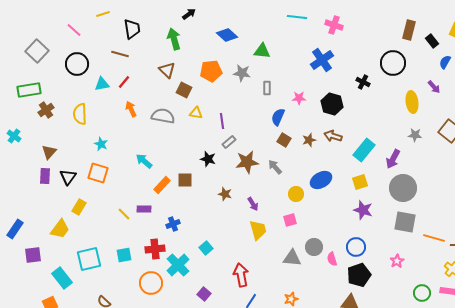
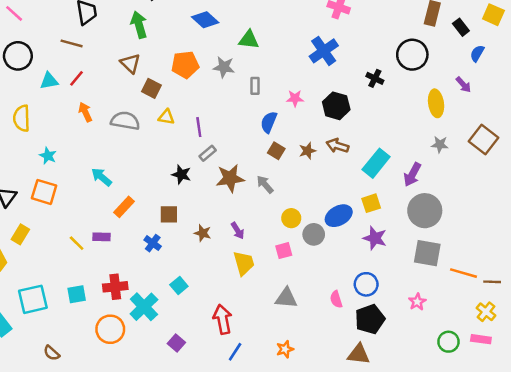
brown square: (185, 180) -> (169, 214), moved
blue ellipse: (321, 180) -> (339, 216), moved
brown star: (225, 194) -> (203, 233), moved
blue cross: (173, 224) -> (153, 243), moved, turned -32
gray circle: (314, 247) -> (314, 234), moved

